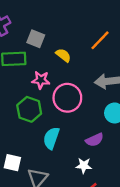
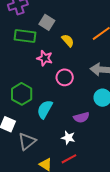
pink circle: (67, 98) -> (65, 77), size x0.7
green hexagon: (29, 109) -> (22, 94), moved

